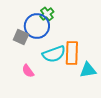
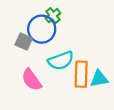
orange rectangle: (72, 53) -> (81, 74), moved
pink semicircle: (28, 71) -> (32, 80), size x1.5

